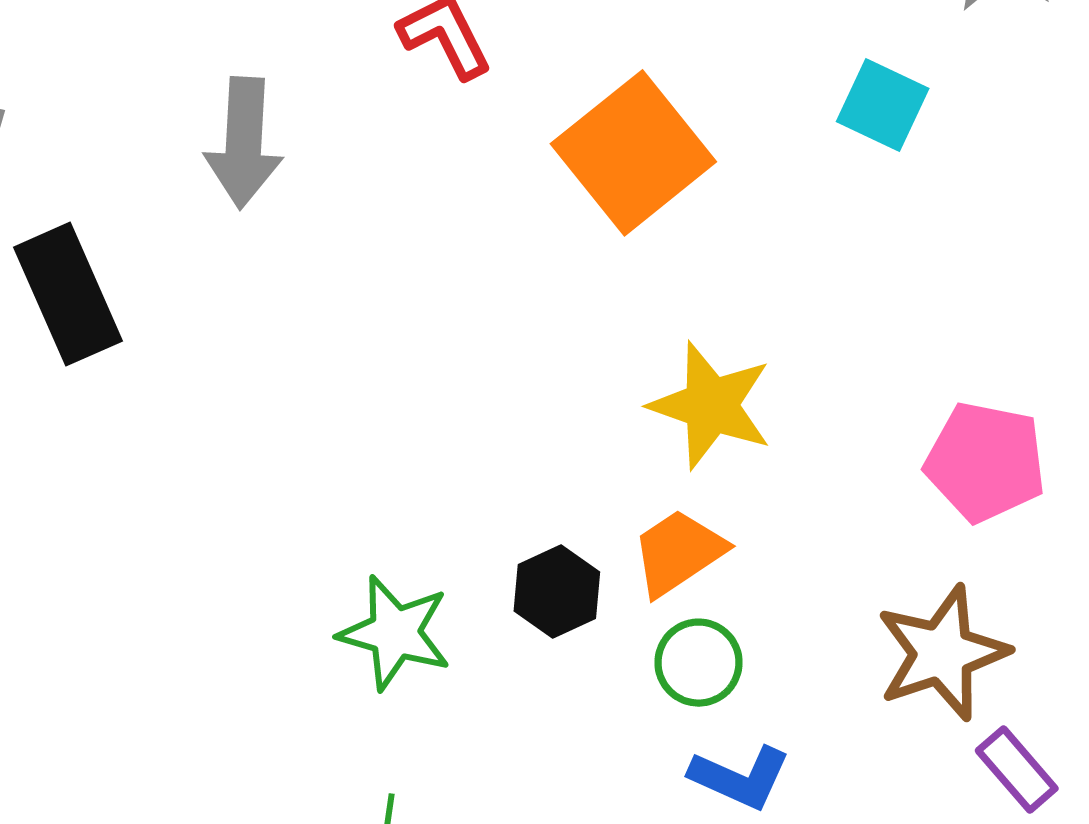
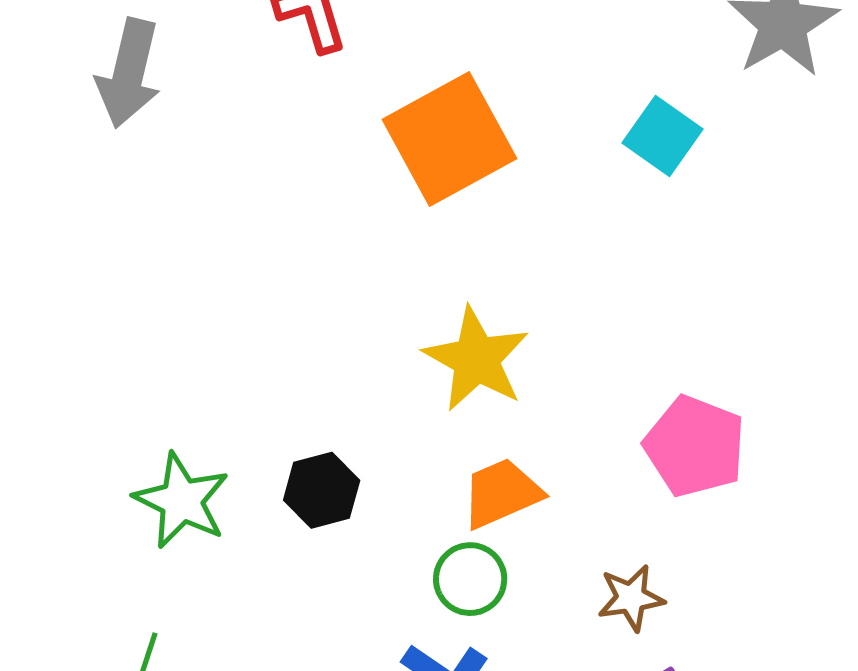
orange trapezoid: (678, 552) -> (502, 493), moved
brown star: (942, 653) -> (631, 598), size x0.6
green circle: (698, 663) -> (470, 579), moved

